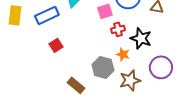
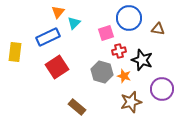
yellow rectangle: (15, 15) -> (15, 52), moved
red square: (56, 45) -> (57, 67), size x1.6
gray hexagon: (103, 67) -> (102, 72), moved

